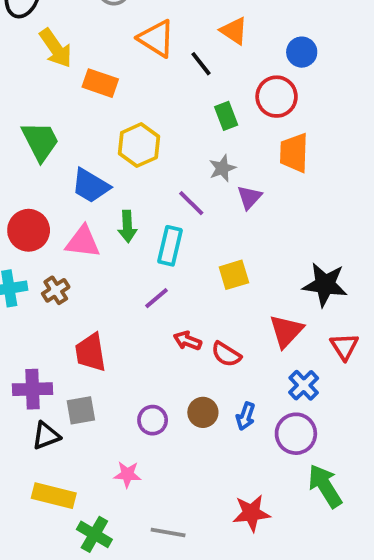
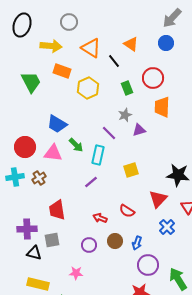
yellow arrow: (56, 48) -> (51, 46), moved, turned -50
blue circle: (302, 52) -> (166, 43), moved
green trapezoid: (40, 141) -> (31, 82), moved
yellow hexagon: (139, 145) -> (88, 88), moved
purple triangle: (249, 197) -> (139, 130), turned 32
green arrow: (127, 226) -> (76, 145), turned -42
red arrow: (187, 341) -> (100, 218), moved
purple circle: (296, 434) -> (148, 265), moved
black triangle: (46, 436) -> (34, 253), turned 35

